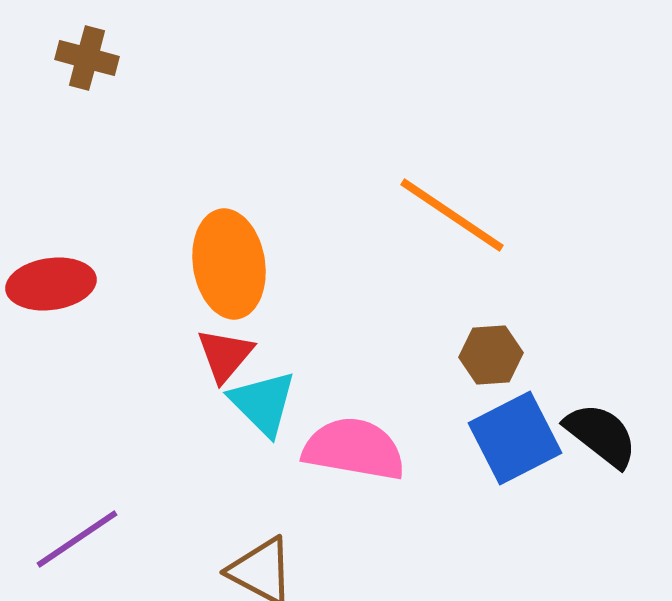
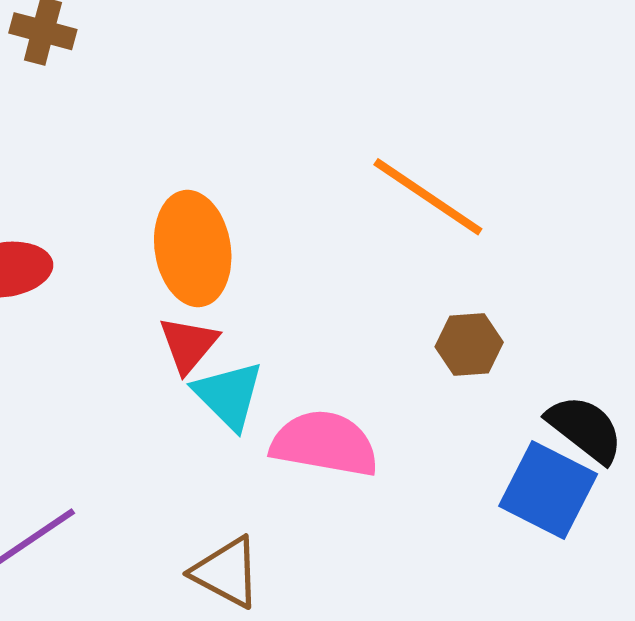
blue square: (515, 438) -> (548, 490), moved, turned -36

